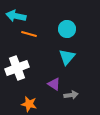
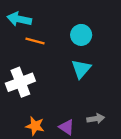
purple triangle: (54, 84) -> (67, 127), moved
gray arrow: (71, 95) -> (96, 119), moved

